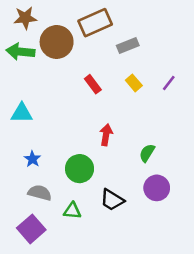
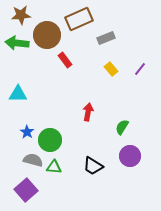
red rectangle: (93, 84) -> (65, 60), moved
green circle: (80, 169) -> (50, 140), moved
green triangle: (72, 211) -> (54, 167), moved

